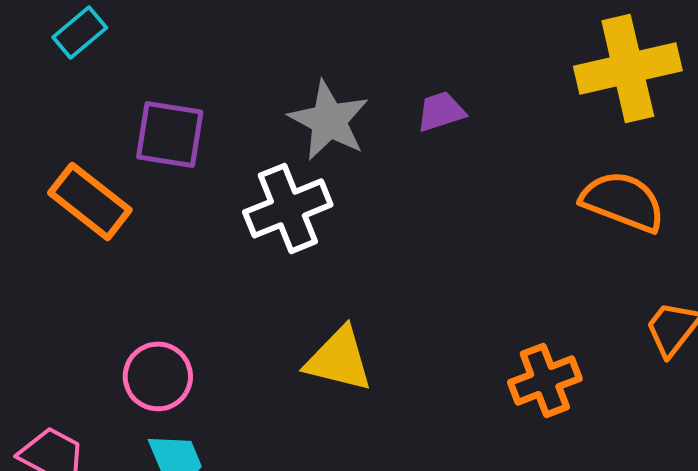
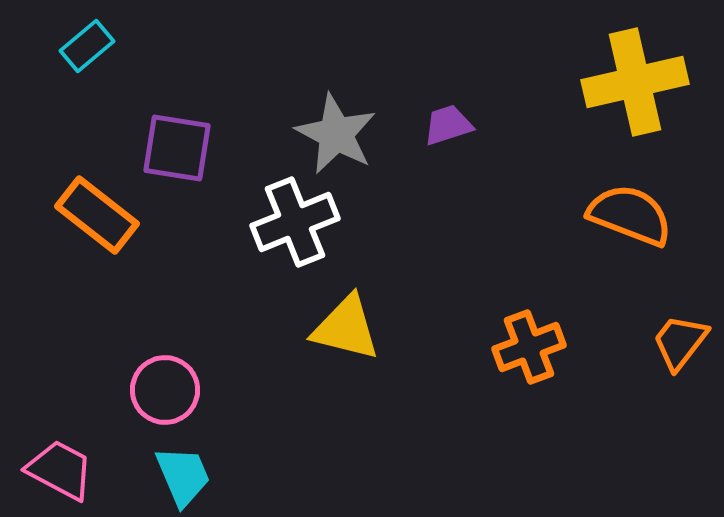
yellow triangle: (339, 359) -> (346, 328), moved
orange cross: (545, 380) -> (529, 347), moved

